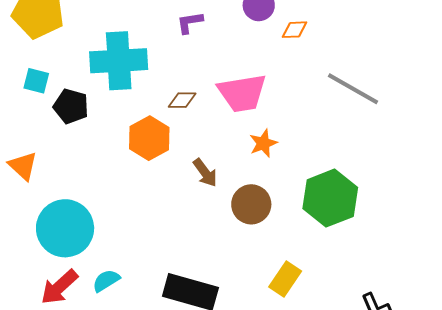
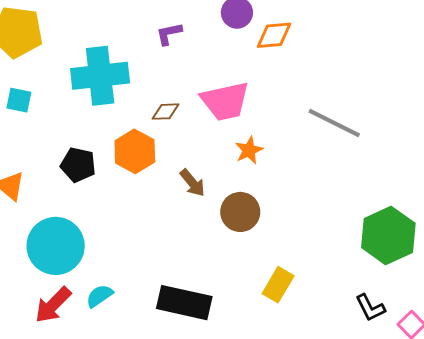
orange diamond: (295, 30) -> (274, 35), size x1.4
gray line: (353, 89) -> (334, 123), moved
black pentagon: (71, 106) -> (78, 165), moved
green hexagon: (330, 198) -> (388, 235), moved

